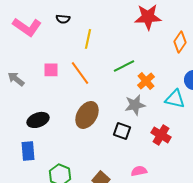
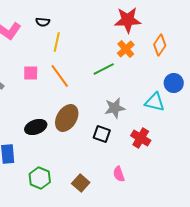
yellow line: (88, 39) -> (57, 42), moved
orange cross: (146, 81) -> (126, 49), moved
black ellipse: (38, 120) -> (36, 127), moved
pink semicircle: (139, 171) -> (119, 174), turned -98

